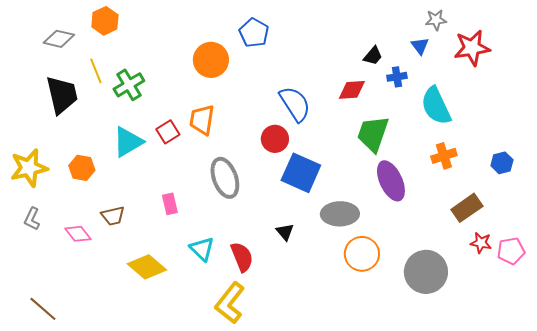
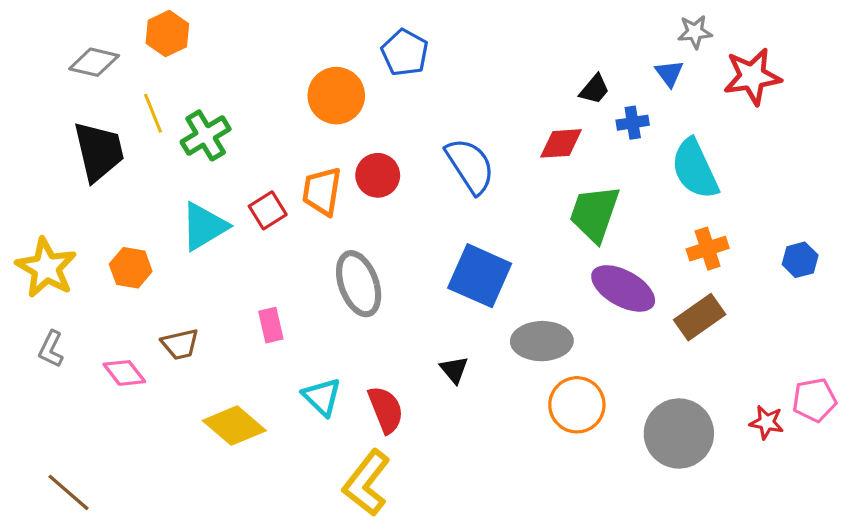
red circle: (275, 139) -> (378, 175), moved
yellow star: (29, 168) -> (46, 268), turned -30
purple ellipse: (391, 181) -> (623, 288), turned -36
brown rectangle: (467, 208) -> (700, 317), moved
red star: (481, 243) -> (767, 422), moved

